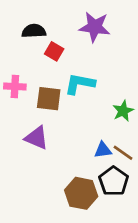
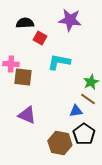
brown square: (49, 99) -> (23, 77), moved
purple triangle: (37, 138) -> (27, 115), moved
brown line: (123, 153) -> (88, 99), moved

